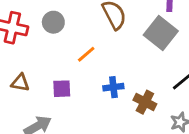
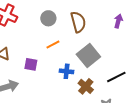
gray circle: (53, 22) -> (48, 18), moved
gray square: (161, 33) -> (88, 56), moved

